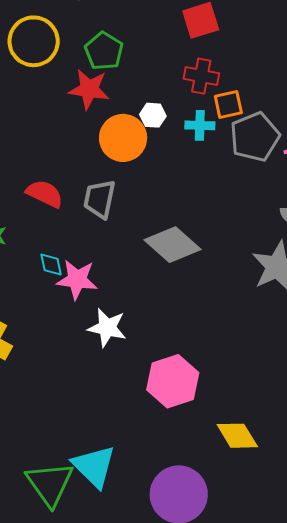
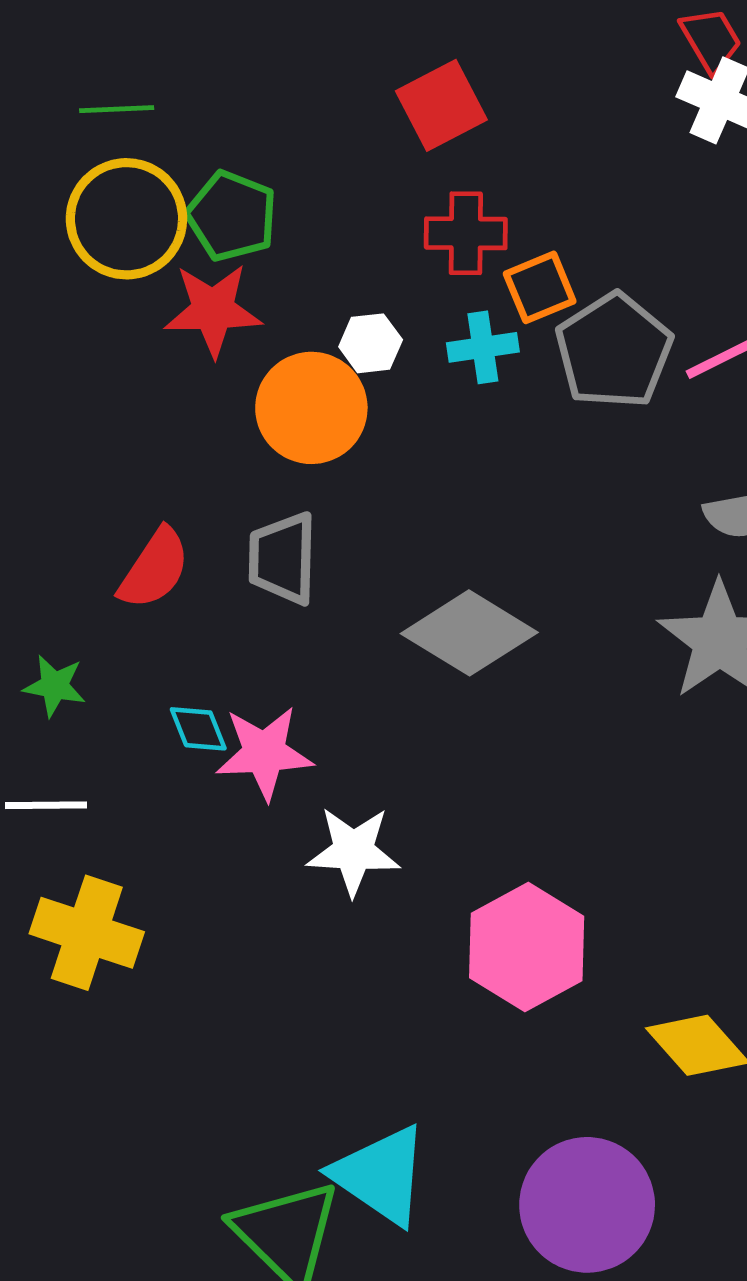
yellow circle: (34, 41) -> (126, 219), moved
red semicircle: (45, 194) -> (154, 569), turned 108

